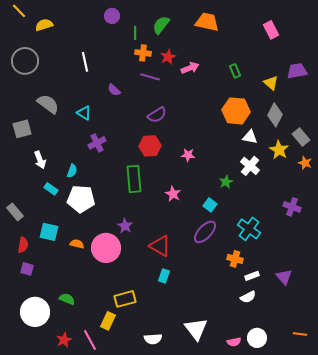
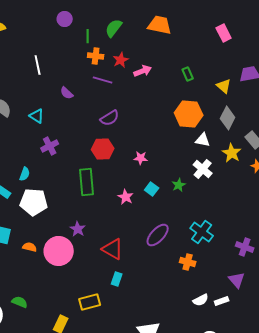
cyan square: (210, 205) -> (152, 189), moved
purple cross: (292, 207) -> (245, 247), moved
white rectangle: (252, 276) -> (222, 301), moved
yellow rectangle: (125, 299) -> (90, 302), moved

